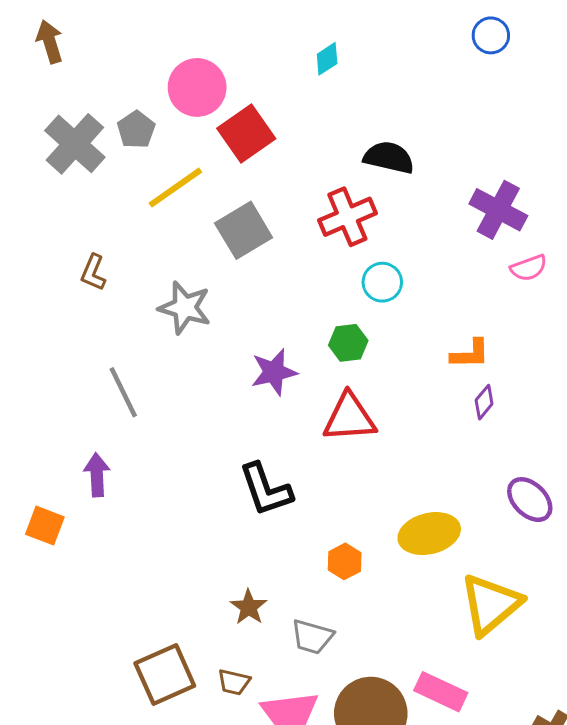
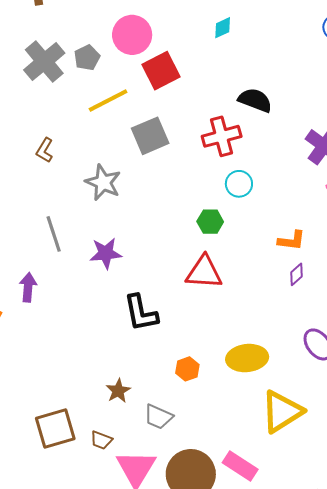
purple star: (274, 372) -> (106, 253), moved

